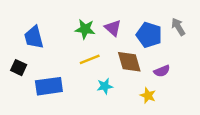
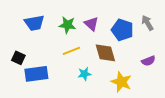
blue trapezoid: (34, 37) -> (34, 23), moved, turned -85
black square: (19, 68) -> (18, 58), moved
purple semicircle: (162, 71) -> (148, 61), moved
yellow star: (148, 95) -> (121, 82), size x1.5

